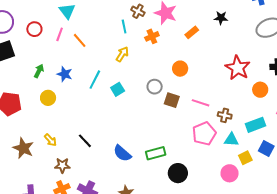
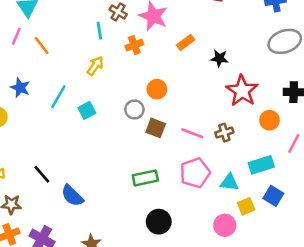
black star: (221, 18) -> (219, 58), moved
orange circle: (180, 69) -> (157, 89), moved
brown cross: (225, 115) -> (224, 133), moved, turned -32
blue semicircle: (122, 153) -> (72, 196), moved
green rectangle: (156, 153) -> (145, 178), moved

